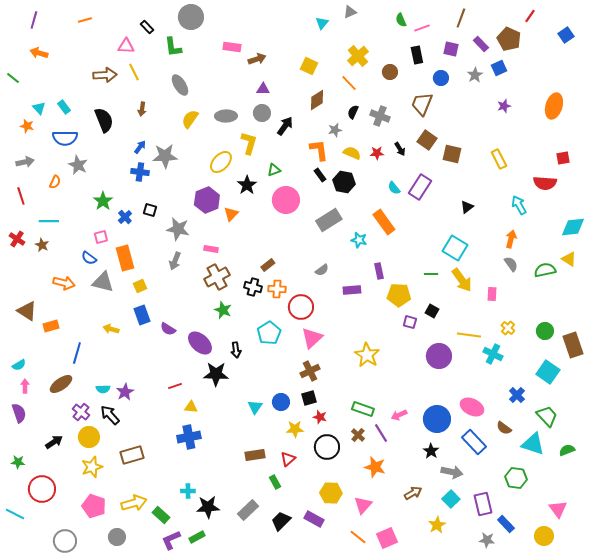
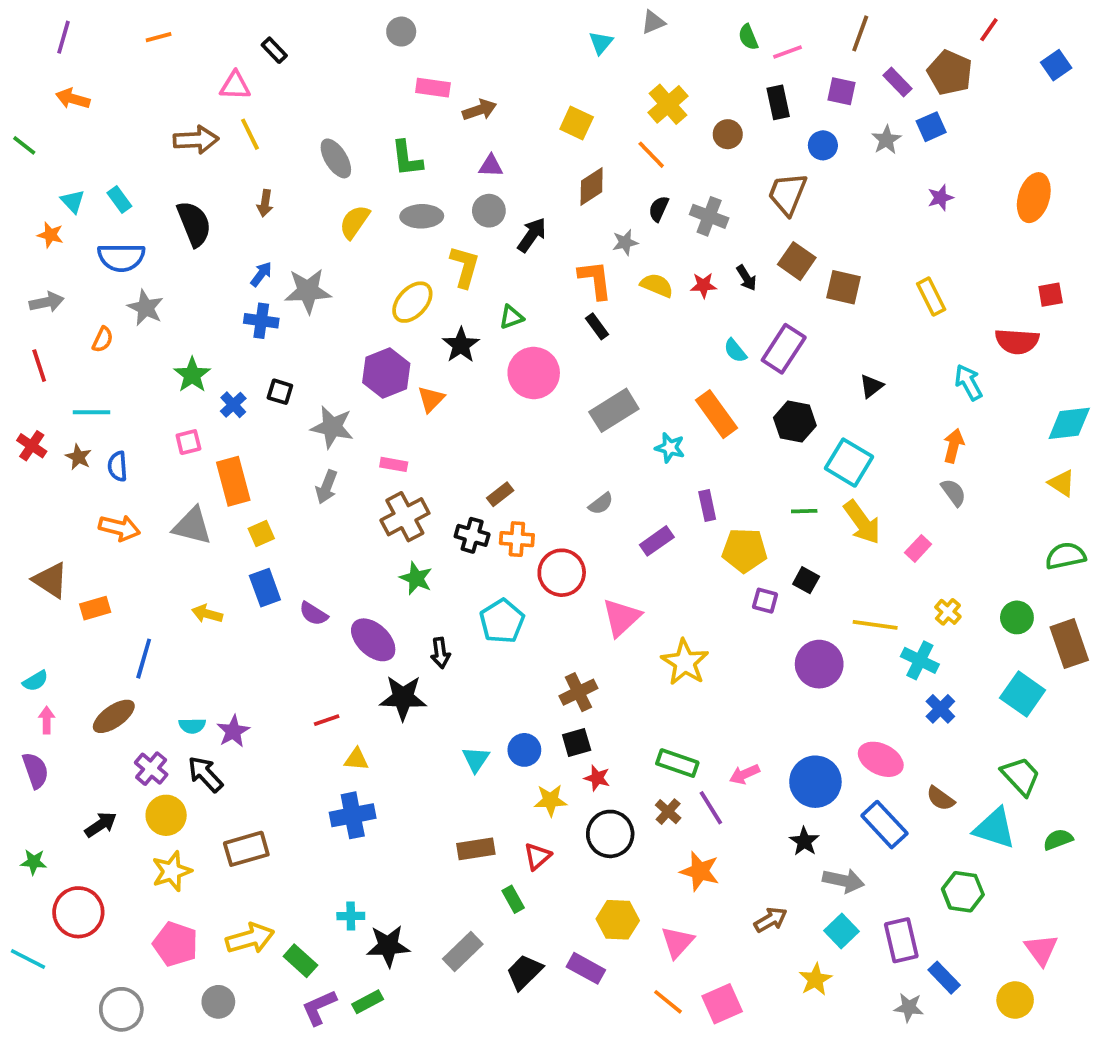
gray circle: (191, 17) -> (401, 32), moved, size x0.6
green L-shape: (173, 47) -> (407, 158), moved
black hexagon: (344, 182) -> (795, 422), moved
blue semicircle: (89, 258) -> (118, 466), moved, turned 49
green semicircle: (545, 270) -> (1065, 556), moved
purple rectangle: (352, 290) -> (657, 541), turned -30
pink rectangle: (492, 294) -> (918, 548), turned 40
pink triangle: (312, 338) -> (621, 617), moved
blue cross: (517, 395) -> (940, 709), moved

